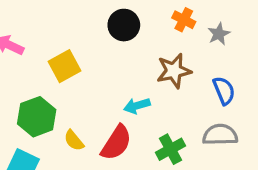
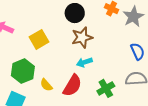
gray star: (219, 34) -> (133, 17), size x1.5
brown star: (174, 71) -> (82, 37), moved

